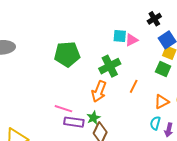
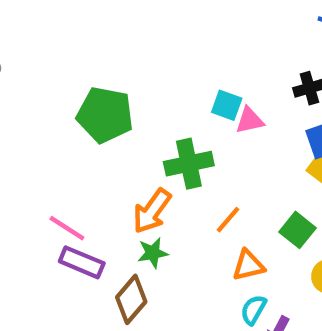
green square: (163, 69) -> (298, 230), moved
orange triangle: (162, 102) -> (248, 265), moved
green star: (93, 118) -> (153, 253), moved

